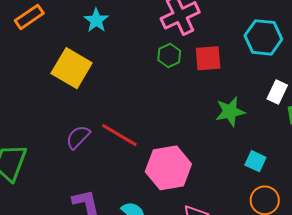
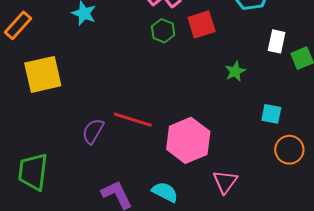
yellow square: (72, 68) -> (43, 74), moved, turned -30
green star: (230, 112) -> (235, 71), size x0.7

